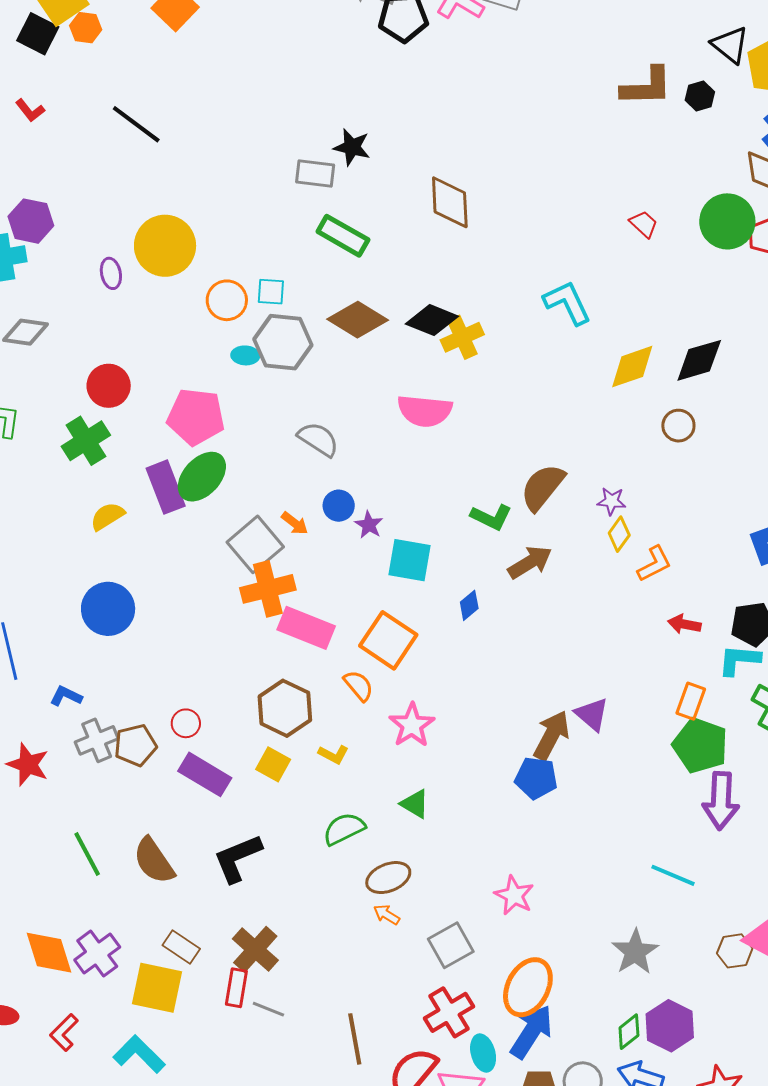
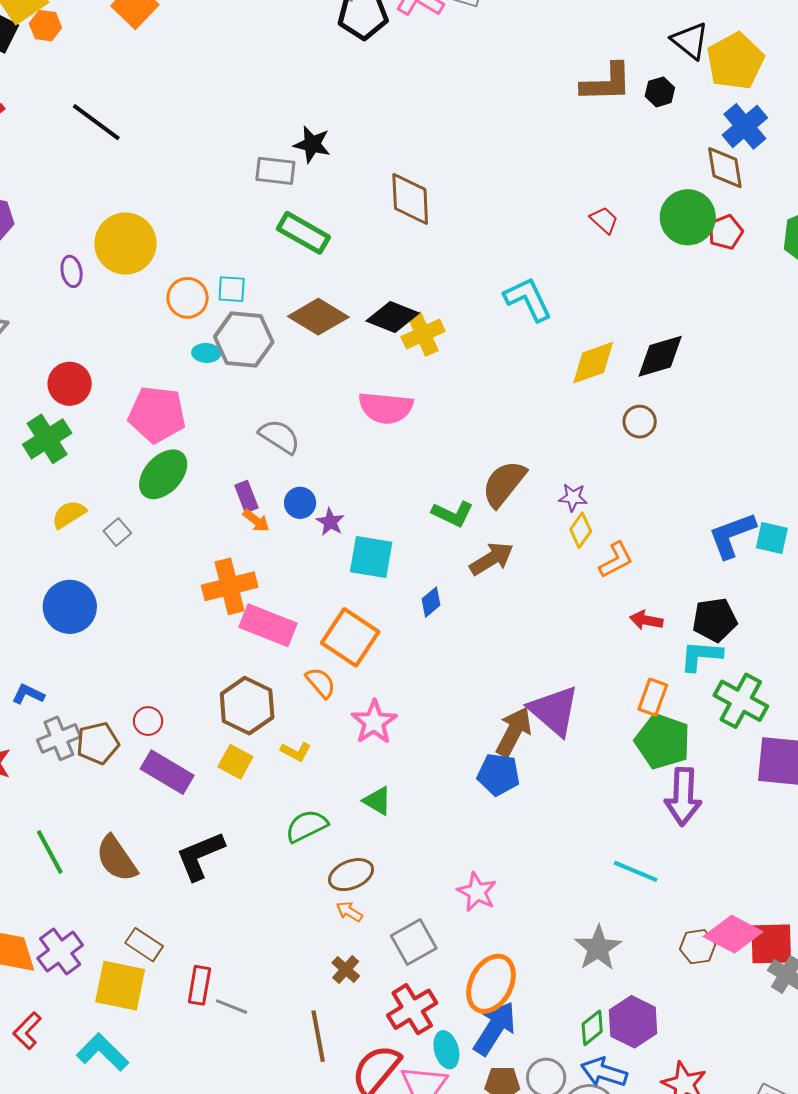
purple rectangle: (166, 487) -> (246, 497), moved, size x0.6
gray square: (255, 544) -> (117, 532), moved, size x0.5
purple triangle: (592, 714) -> (554, 711), size x1.5
brown cross: (255, 949) -> (346, 969), moved, size x0.6

